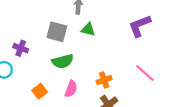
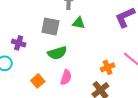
orange cross: (104, 80) -> (108, 67), moved

